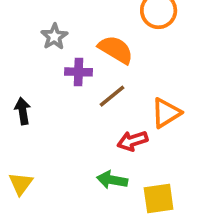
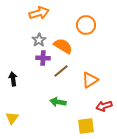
gray star: (54, 37) -> (39, 40), moved
red arrow: (132, 141) -> (104, 106), moved
green arrow: (112, 180) -> (58, 102), moved

